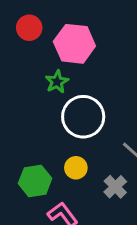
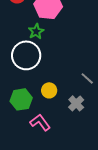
white circle: (83, 117) -> (26, 55), moved

